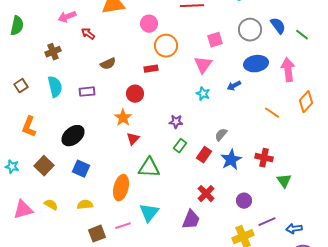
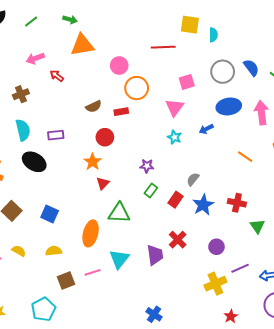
brown semicircle: (108, 64) -> (94, 106), moved
black ellipse: (73, 136) -> (34, 162), moved, turned 70
purple trapezoid: (191, 220) -> (155, 255), moved, turned -30

